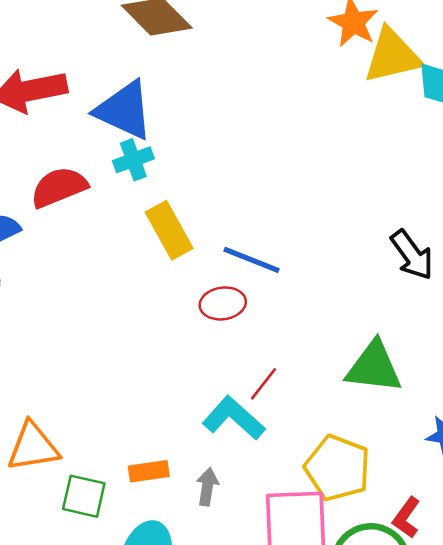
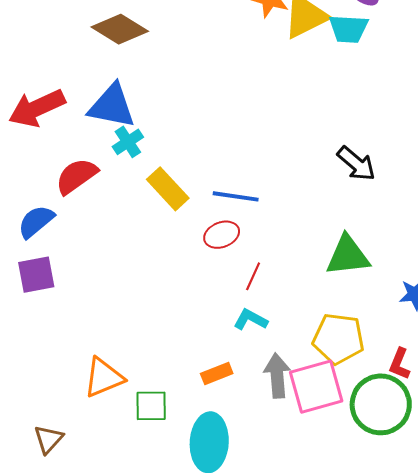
red line: (264, 384) -> (253, 276), moved
cyan L-shape: (234, 418) -> (251, 320), size x0.7
orange rectangle: (149, 471) -> (217, 373), moved
gray arrow: (207, 487) -> (277, 376), moved, size x1.5

